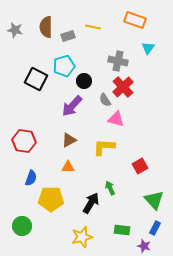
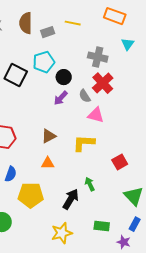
purple arrow: (72, 106) -> (61, 98), moved, size x0.7

